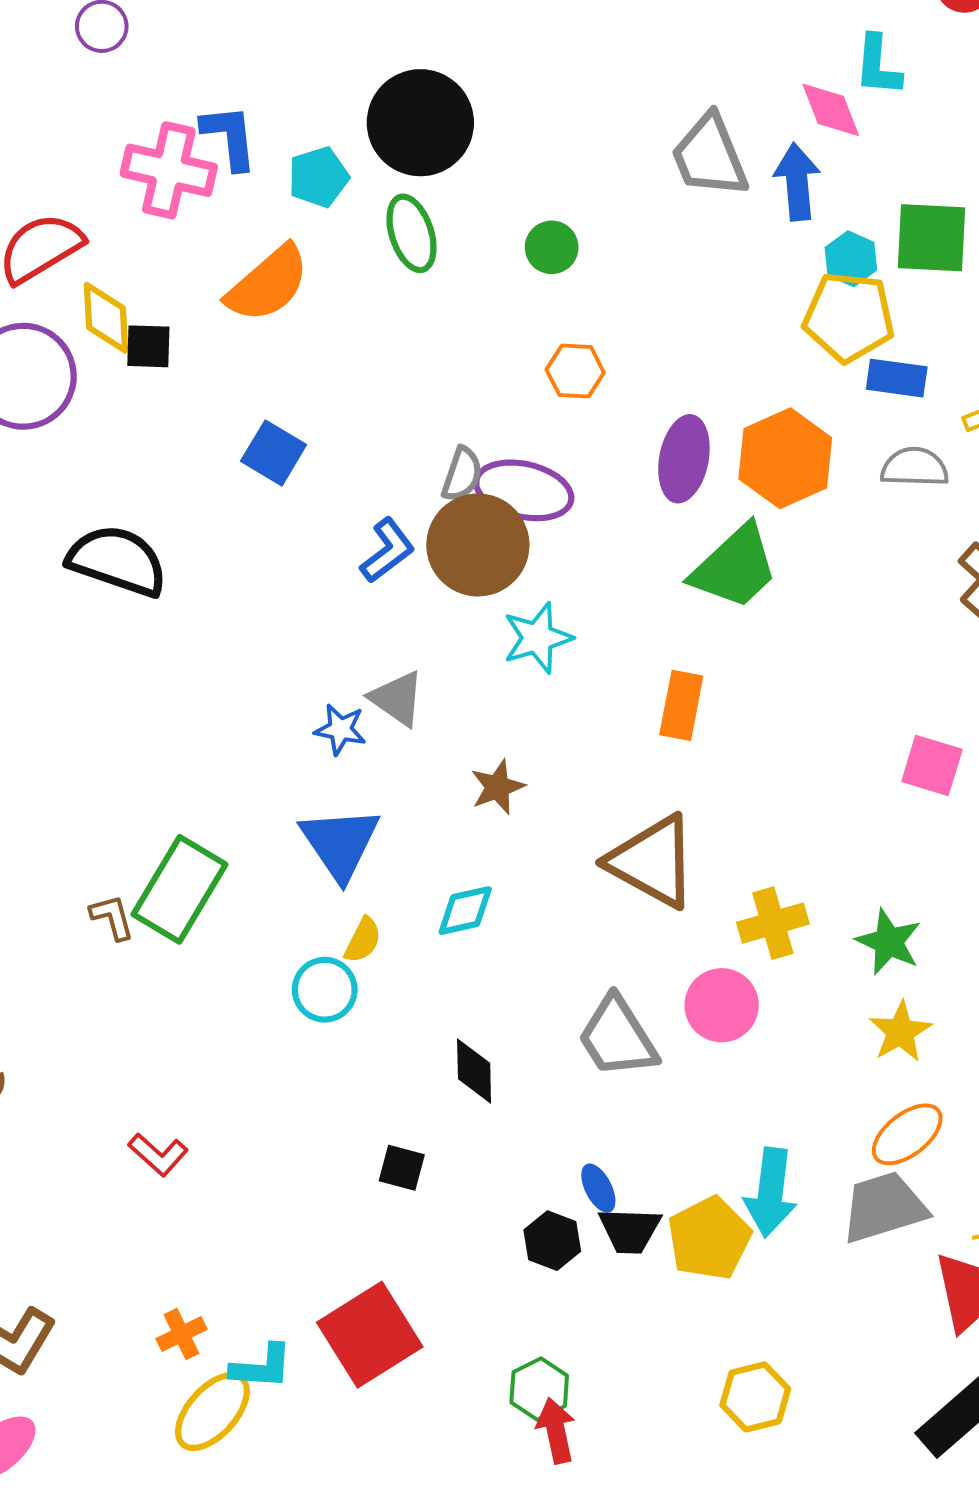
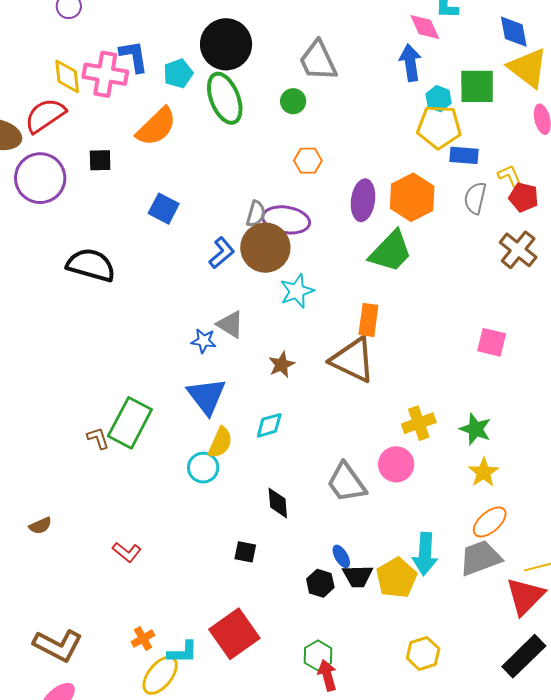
gray trapezoid: (710, 156) -> (318, 61), moved
green ellipse: (411, 233) -> (225, 98), size x1.4
yellow diamond: (106, 318) -> (67, 76), moved
gray semicircle: (915, 467) -> (475, 198), turned -76
brown triangle: (652, 862) -> (353, 360), moved
yellow semicircle: (363, 940) -> (220, 442), size x1.4

